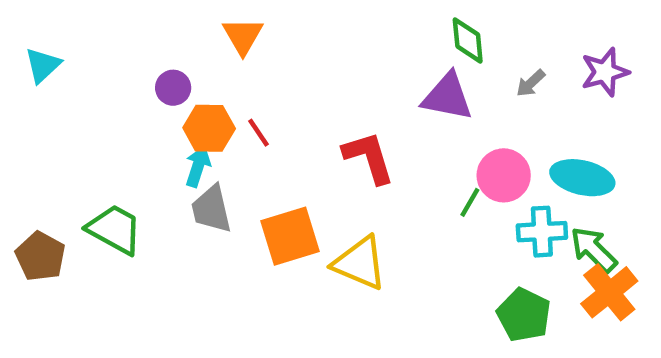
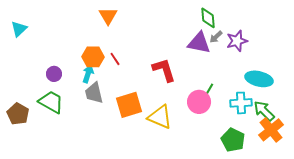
purple star: (605, 72) -> (237, 41), moved
gray arrow: (531, 83) -> (216, 37), moved
purple circle: (173, 88) -> (54, 74), moved
pink circle: (504, 175) -> (199, 102), moved

